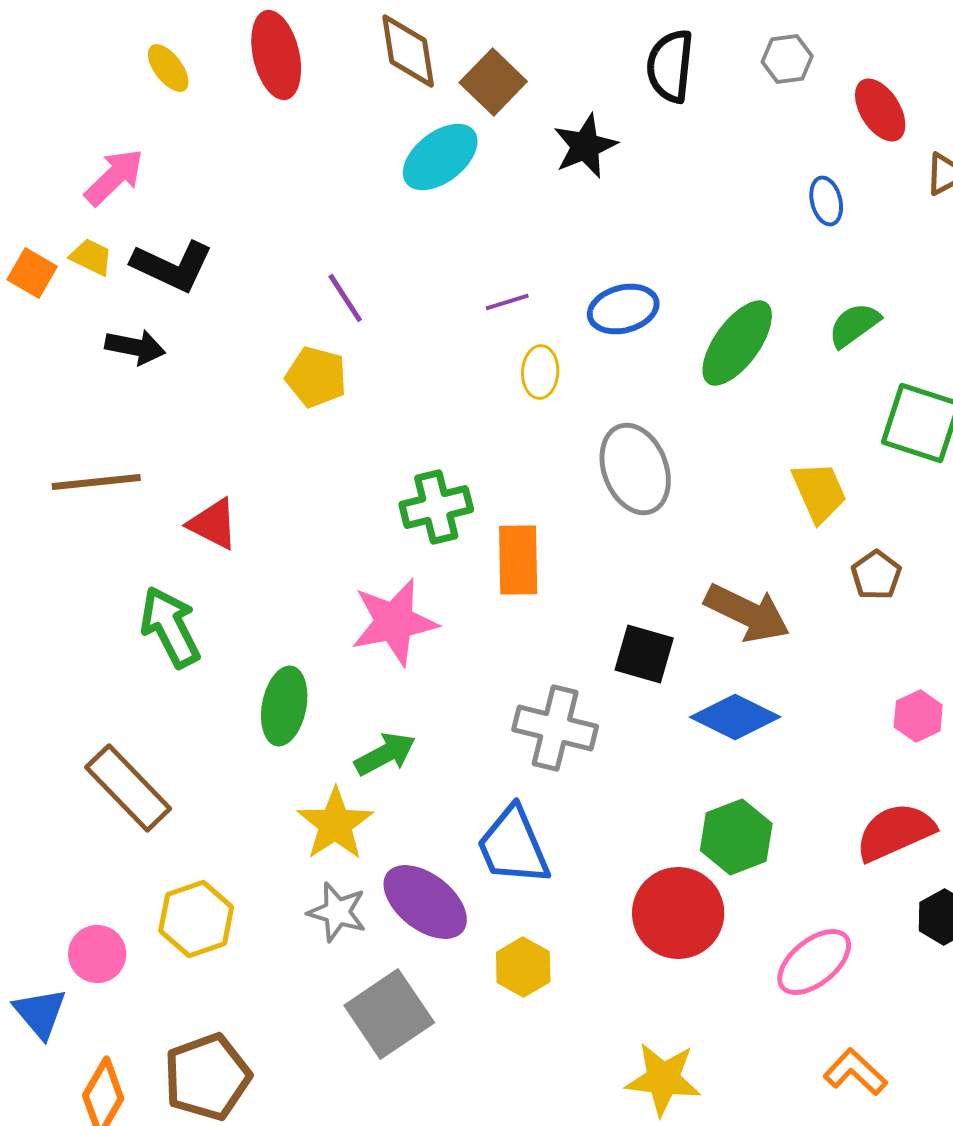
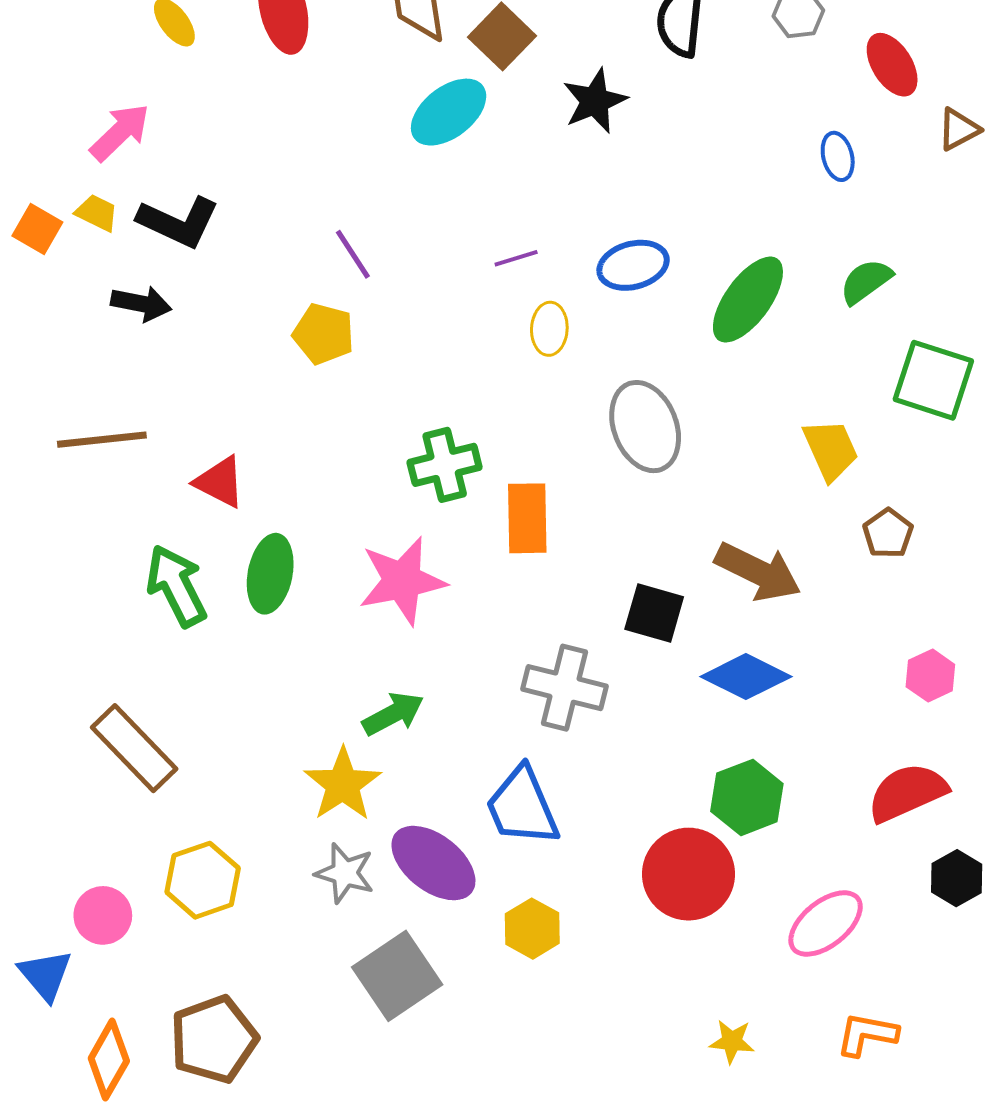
green ellipse: (284, 706) -> (270, 574), moved
orange L-shape: (855, 1072) -> (867, 1034), turned -32
yellow star: (663, 1079) -> (732, 1041), moved, size x0.6

